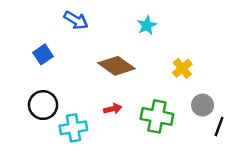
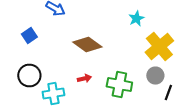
cyan star: (147, 25) -> (136, 18), moved
yellow cross: (182, 68) -> (159, 46), moved, size x1.8

